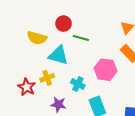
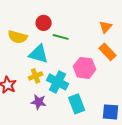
yellow cross: (47, 78) -> (36, 76), moved
cyan cross: (78, 84) -> (58, 82), size x1.5

